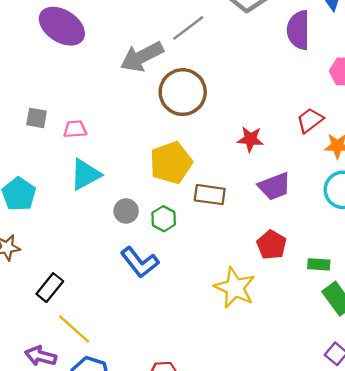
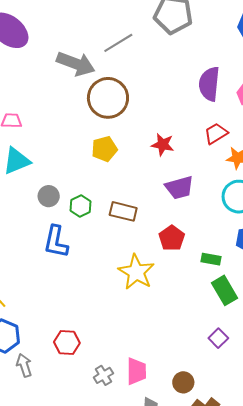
purple semicircle: (298, 30) -> (209, 84), moved
gray arrow: (142, 57) -> (76, 64), turned -138
yellow pentagon: (171, 163) -> (104, 149), moved, size x0.7
brown rectangle: (210, 195) -> (123, 211), moved
blue L-shape: (140, 262) -> (56, 242), turned 44

